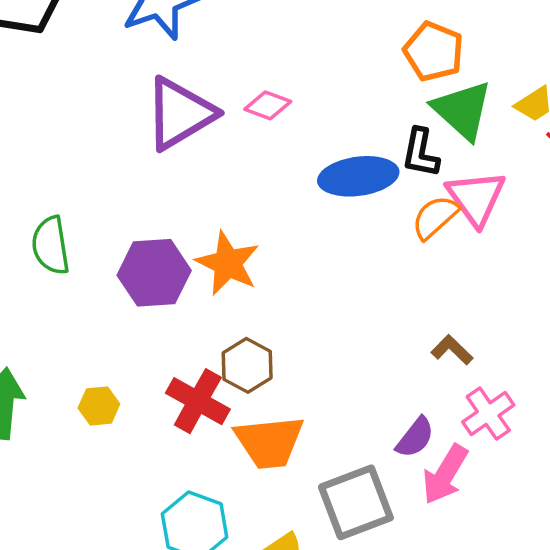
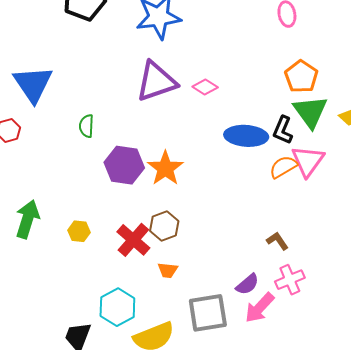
green semicircle: (51, 245) -> (86, 126), moved, size x0.7
orange trapezoid: (269, 442) -> (168, 270), size x0.5

